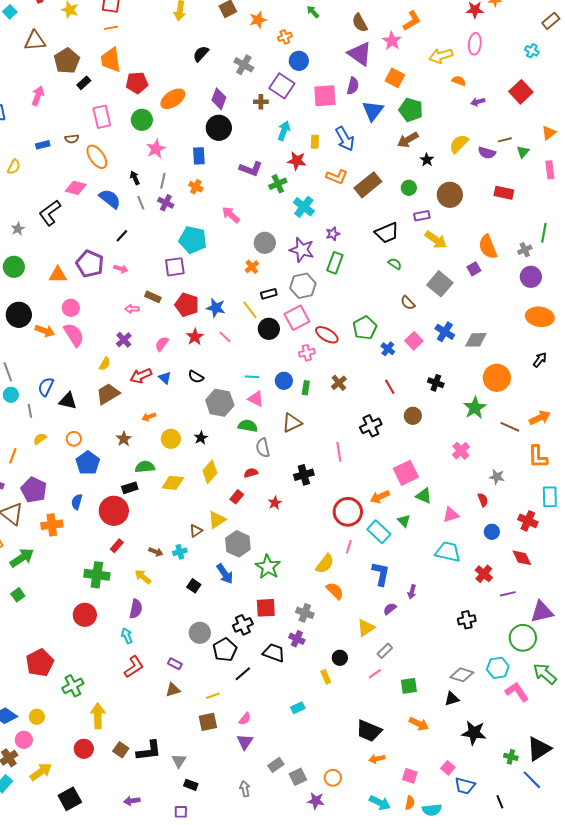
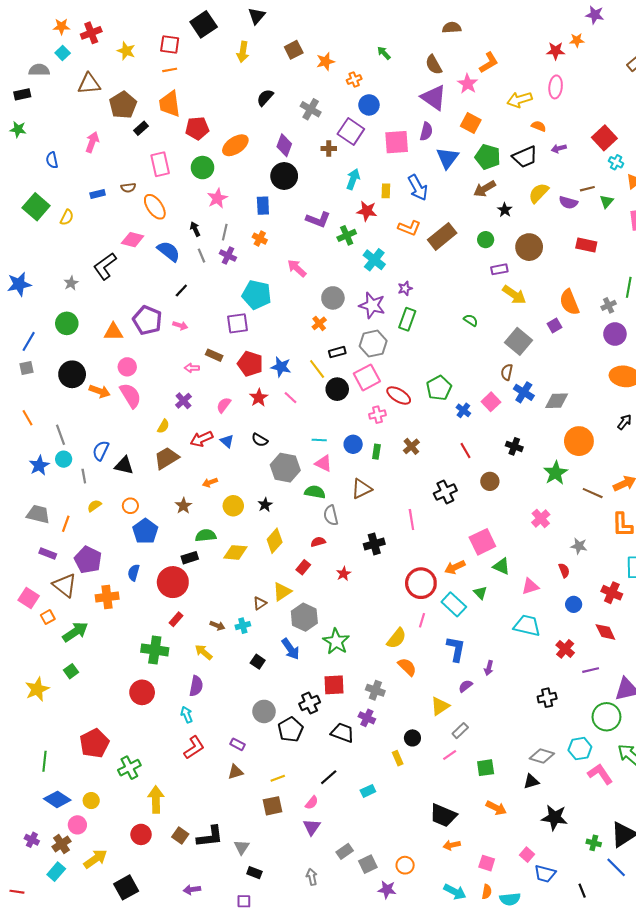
cyan cross: (532, 51) -> (616, 162), moved
black trapezoid: (387, 233) -> (525, 157), moved
brown semicircle: (408, 303) -> (507, 372), moved, turned 56
black line: (243, 674) -> (329, 777), moved

